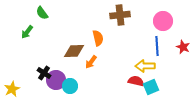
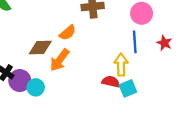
orange semicircle: (98, 38) -> (68, 33), turned 63
orange arrow: (91, 62) -> (60, 60), size x1.5
yellow arrow: (145, 66) -> (121, 65), turned 90

